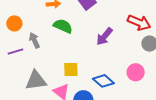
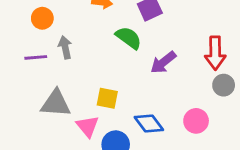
red arrow: (139, 23) -> (215, 53), turned 55
green semicircle: (63, 26) -> (129, 38), moved

